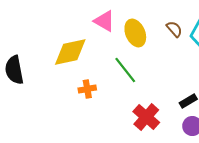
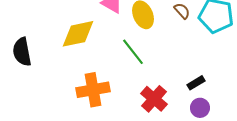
orange cross: (87, 89) -> (93, 90), moved, size x1.8

